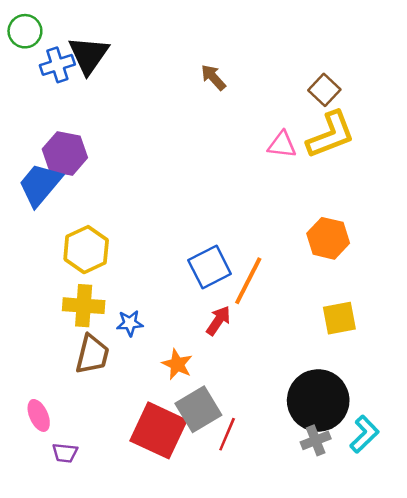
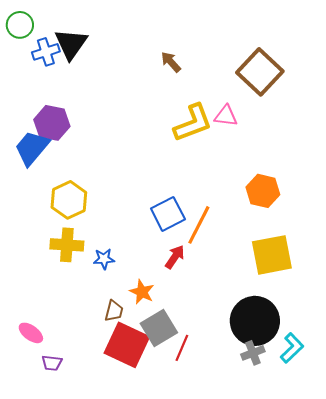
brown square: (324, 90) -> (260, 72), size x1.8
yellow L-shape: (331, 135) -> (193, 123), moved
yellow square: (339, 318) -> (272, 255), size x1.5
brown trapezoid: (92, 354) -> (114, 311), moved, size x0.7
pink ellipse: (39, 415) -> (31, 333), turned -30

